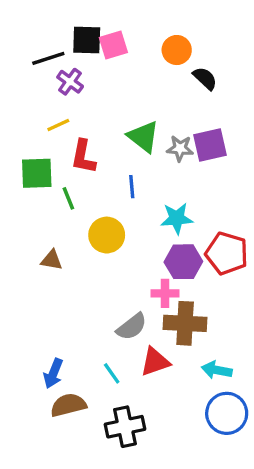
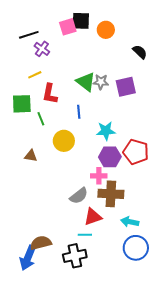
black square: (87, 40) -> (81, 21), moved
black semicircle: (205, 78) -> (140, 52), moved
gray star: (180, 148) -> (101, 82), moved
blue arrow: (53, 373) -> (28, 258), moved, size x1.4
cyan line: (112, 373) -> (85, 235), moved, turned -56

